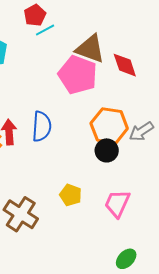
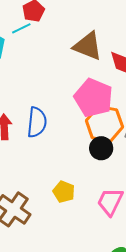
cyan line: (45, 30) -> (21, 28), moved
pink pentagon: (78, 75) -> (93, 98), moved

